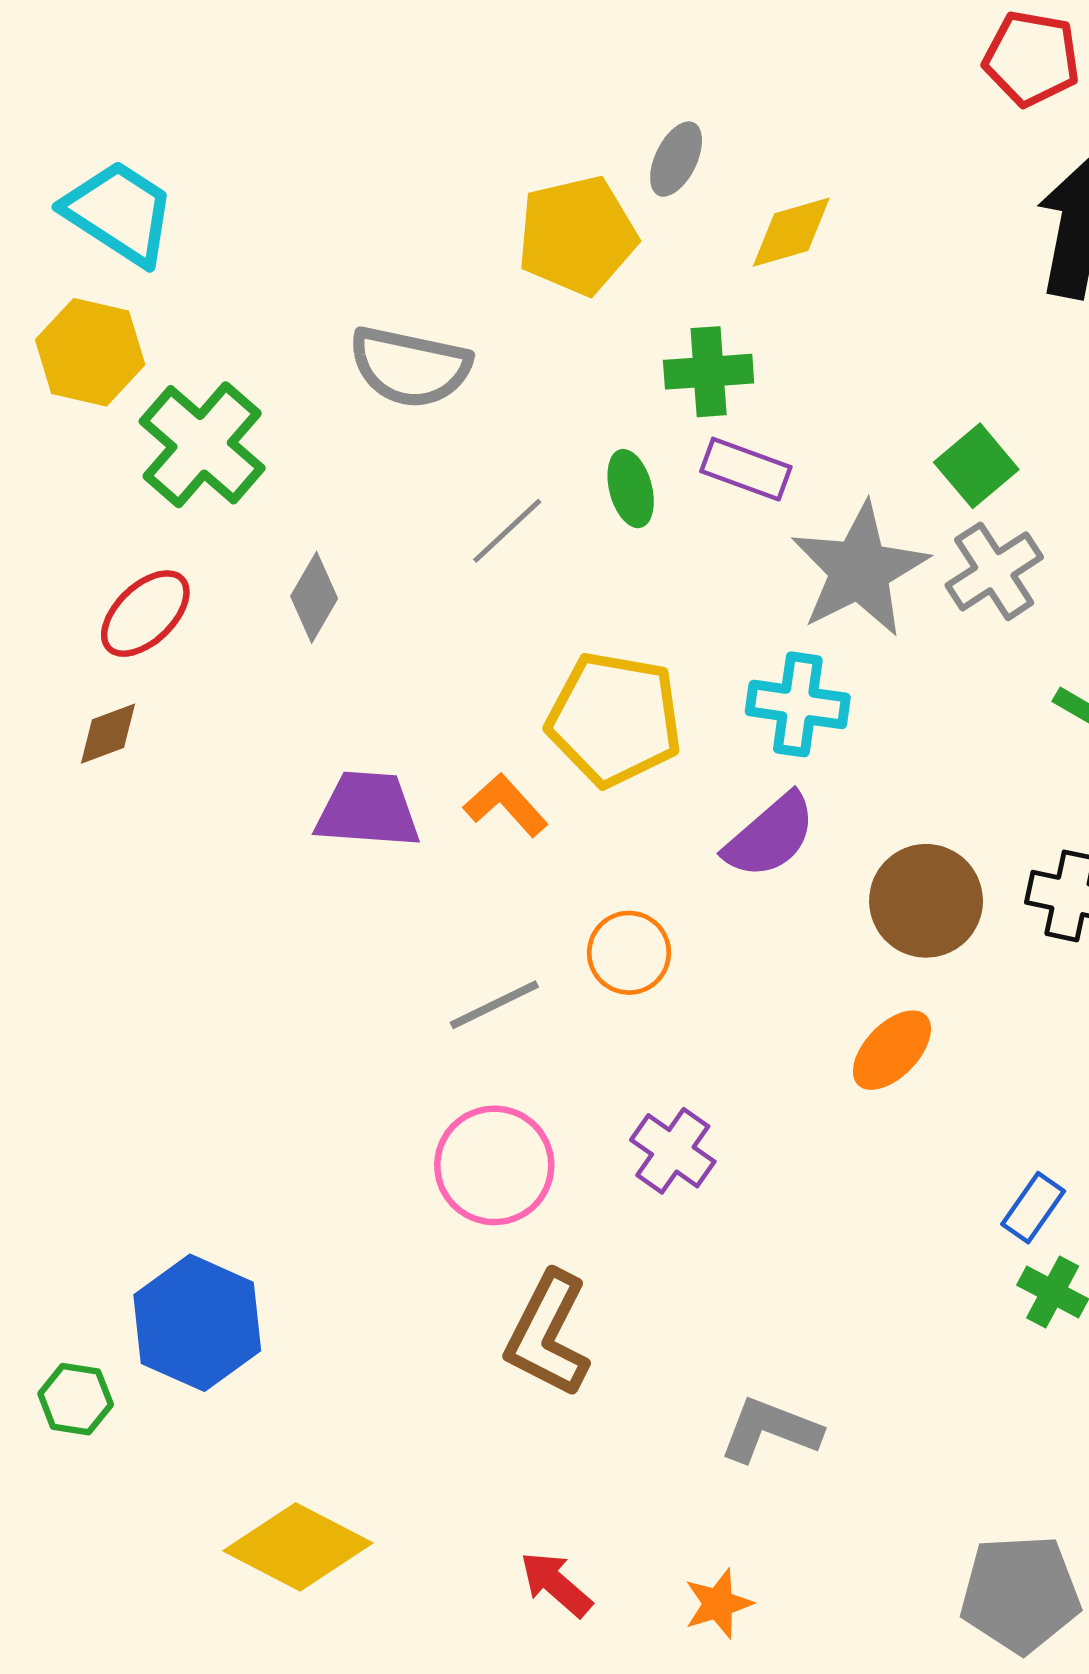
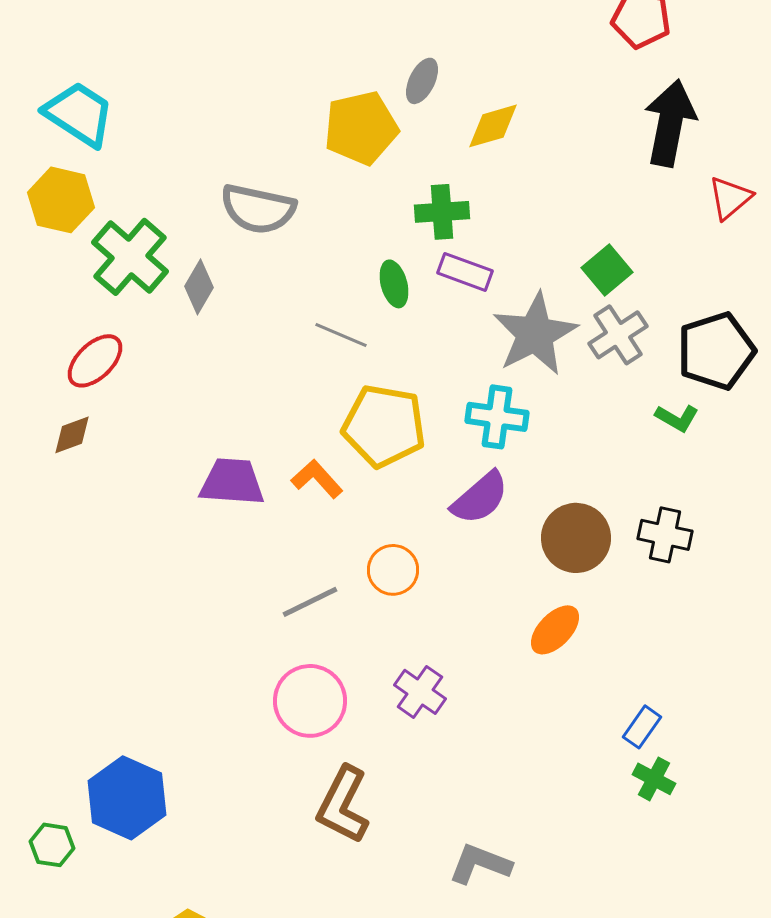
gray line: (507, 531) -> (341, 335), moved, turned 66
gray diamond: (314, 597) -> (199, 287), moved

